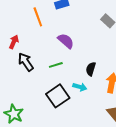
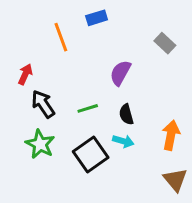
purple semicircle: (66, 41) -> (120, 73), moved, turned -102
black semicircle: (91, 69) -> (126, 114), moved, turned -32
green star: (14, 114) -> (40, 144), moved

